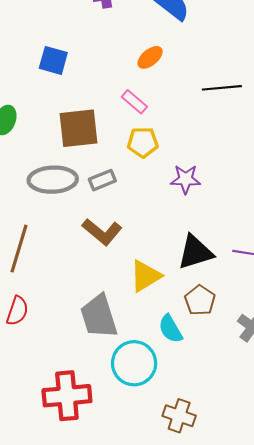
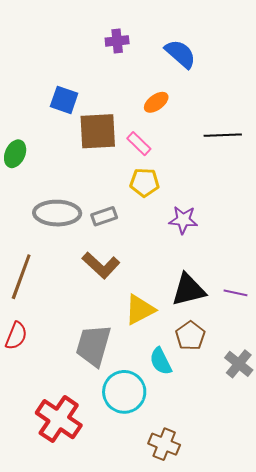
brown square: (78, 128) -> (98, 131), moved
gray trapezoid: (99, 316) -> (93, 345), turned 30
red cross: (67, 396) -> (59, 419), turned 36

